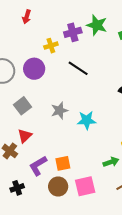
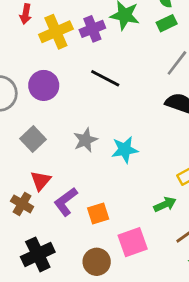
yellow cross: (51, 46) -> (56, 32), moved, size x1.6
purple L-shape: (38, 166) -> (66, 202), moved
brown circle: (58, 186) -> (97, 262), moved
black cross: (17, 188) -> (38, 254), size x1.6

